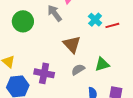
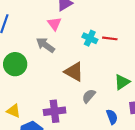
red line: (112, 25) -> (110, 38), turned 40
green triangle: (102, 64) -> (122, 82), moved

